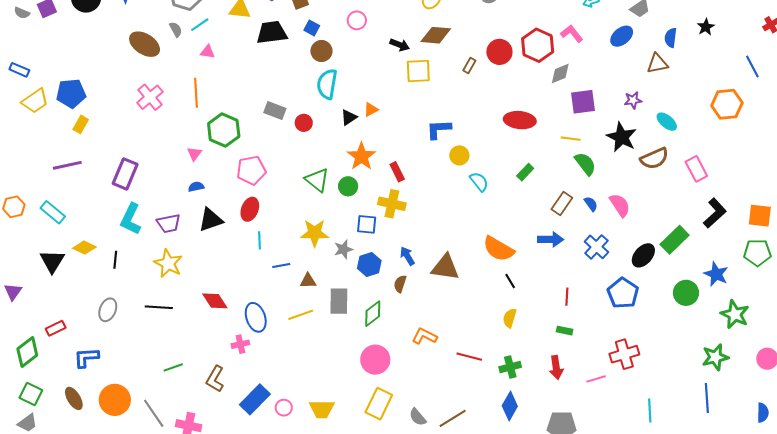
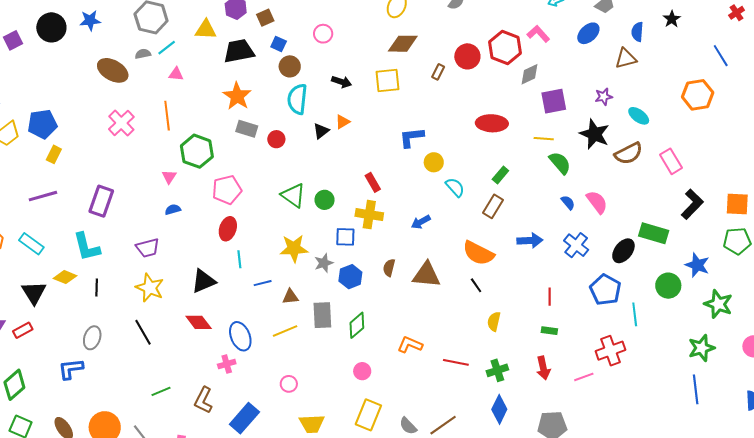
gray semicircle: (176, 29) -> (143, 54), turned -70
black arrow: (400, 45) -> (342, 82), moved
orange star: (361, 156) -> (237, 96), moved
brown rectangle: (562, 204) -> (493, 206), moved
cyan L-shape: (131, 219) -> (87, 247), moved, turned -36
black triangle: (211, 220) -> (203, 281), moved
green rectangle: (675, 240) -> (654, 233), turned 64
blue arrow: (407, 256) -> (421, 222), moved, turned -84
black line: (510, 281) -> (476, 285), moved
brown semicircle: (400, 284) -> (389, 268), moved
black line: (159, 307) -> (143, 332), turned 60
red rectangle: (56, 328) -> (23, 330), moved
blue L-shape: (86, 358) -> (71, 369), moved
pink circle: (375, 360) -> (362, 371), size x0.6
pink circle: (284, 408) -> (289, 384), moved
cyan line: (650, 410) -> (635, 314), moved

